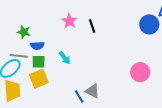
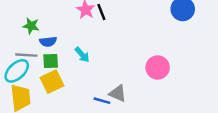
black line: (92, 26) -> (101, 12), moved
pink circle: (140, 72) -> (158, 67), moved
blue line: (79, 96) -> (102, 101), turned -40

